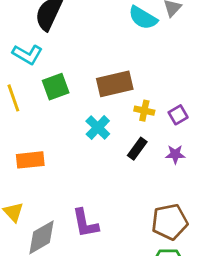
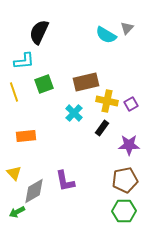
cyan L-shape: (27, 54) -> (24, 61), turned -35
yellow cross: (144, 111) -> (107, 101), size x1.5
purple star: (175, 154) -> (129, 145), moved, size x1.5

